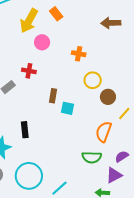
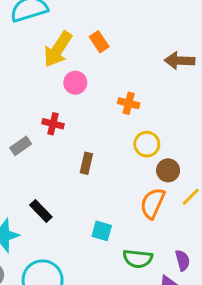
cyan square: (68, 108) -> (102, 231), moved
black rectangle: (25, 130) -> (41, 211), turned -42
orange semicircle: (104, 132) -> (153, 203), moved
purple semicircle: (122, 156) -> (183, 260), turned 104

